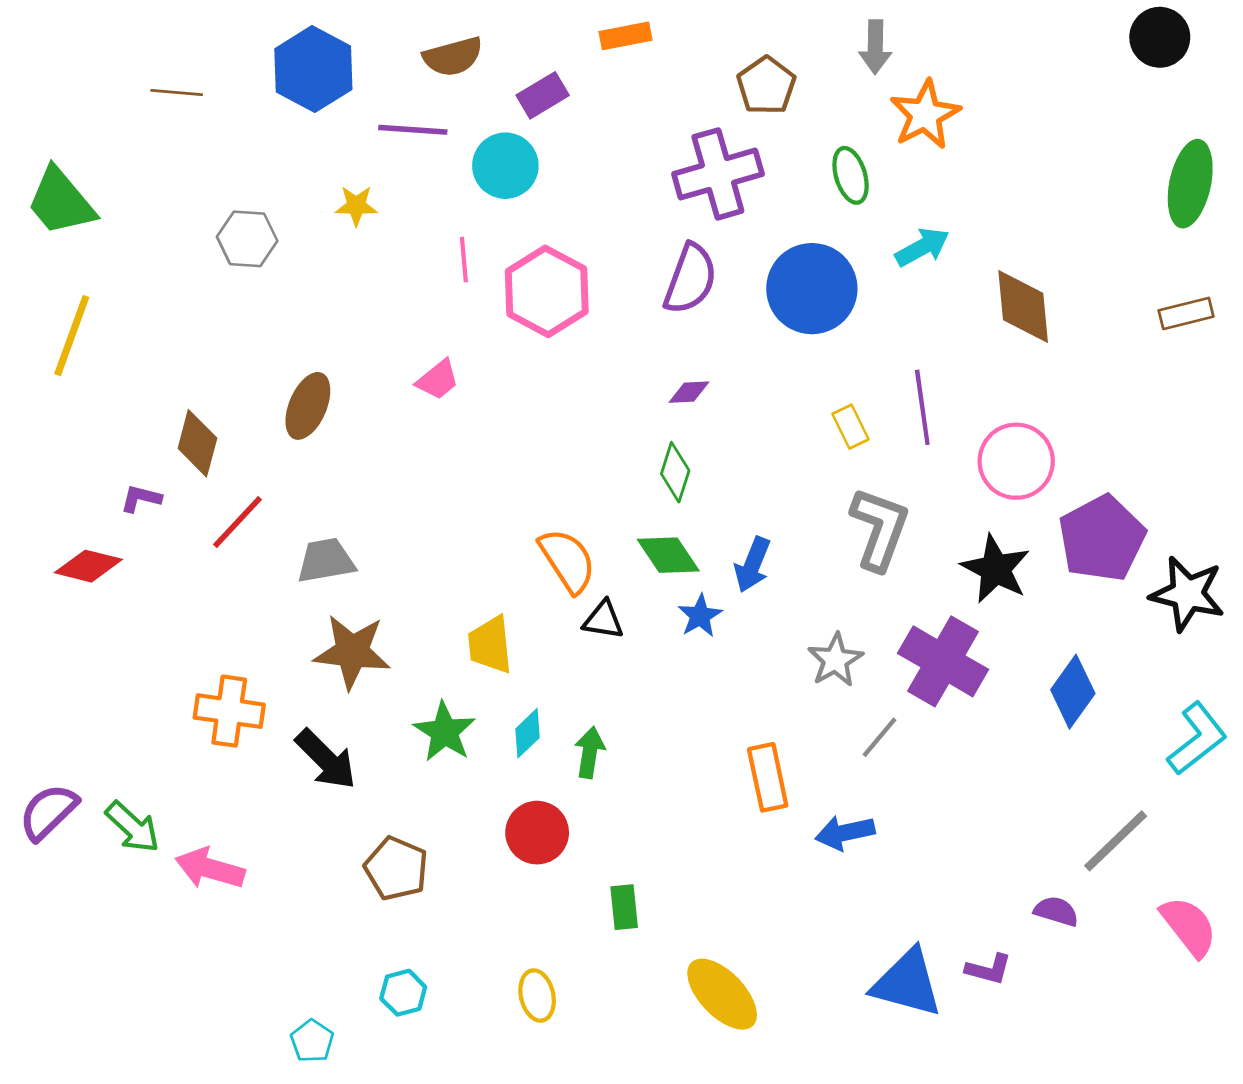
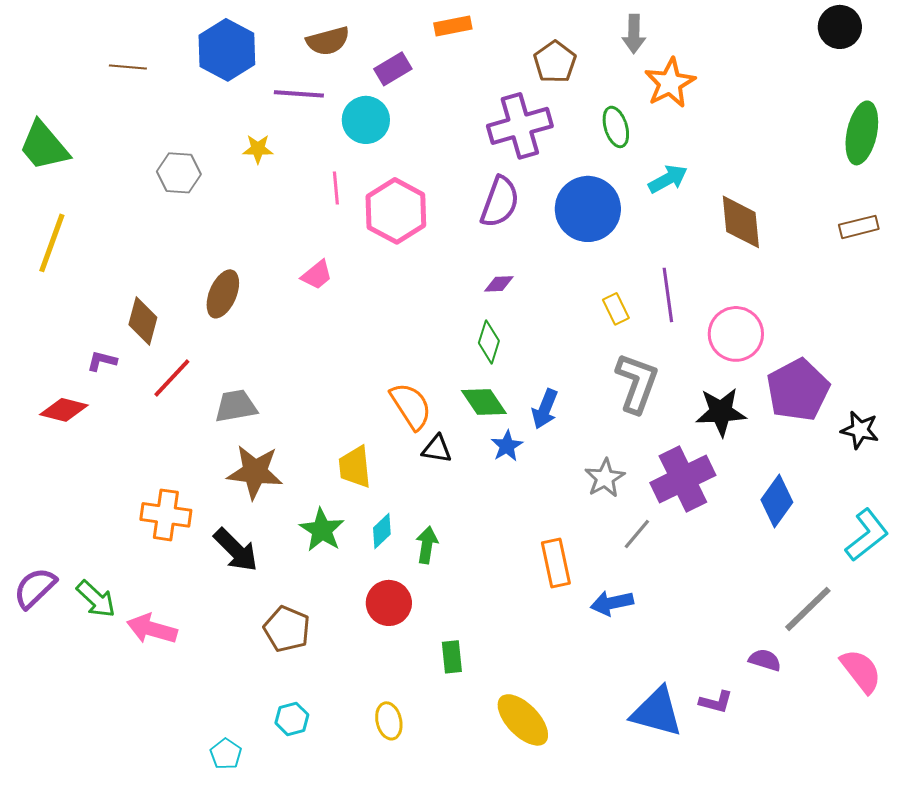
black star: (995, 569) -> (721, 412), turned -30
black star: (1187, 594) -> (860, 430), size x0.7
purple cross: (943, 661) -> (683, 479), turned 34

